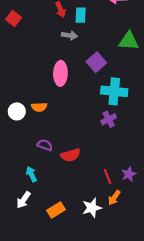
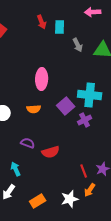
gray arrow: (69, 35) -> (78, 45), moved, turned 56
purple square: (96, 62) -> (66, 106), moved
orange semicircle: (39, 107) -> (34, 109), moved

